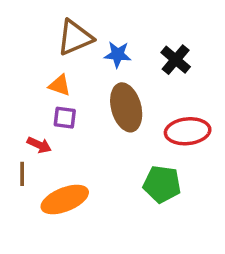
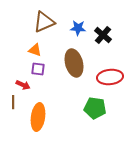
blue star: (118, 55) -> (78, 28), moved
orange ellipse: (65, 199) -> (38, 117), turned -60

